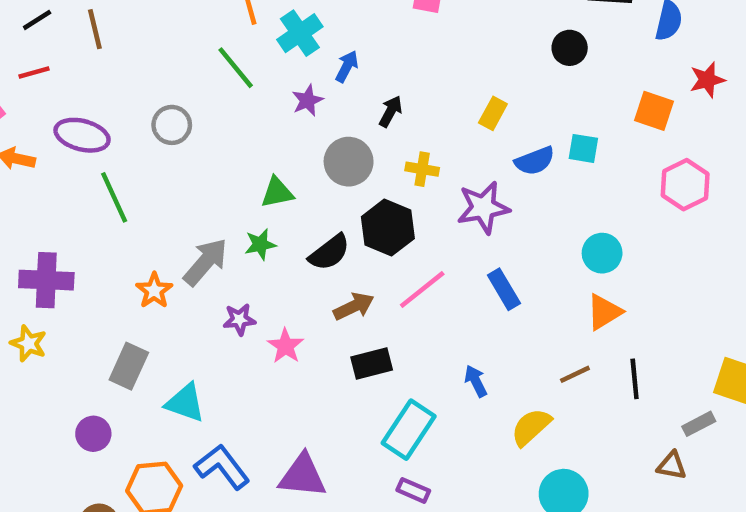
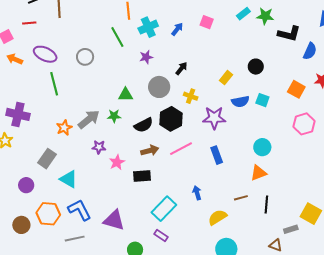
black circle: (570, 48) -> (256, 67), moved
blue arrow: (347, 66) -> (177, 29), moved
black rectangle: (372, 363) -> (142, 176), moved

